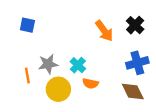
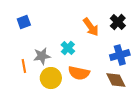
blue square: (27, 25) -> (24, 22), turned -32
cyan cross: (78, 65) -> (68, 48), moved
orange semicircle: (90, 83) -> (79, 73), size x1.5

